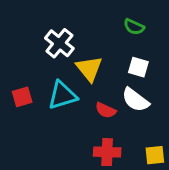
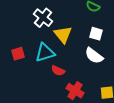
red semicircle: (106, 110) -> (58, 71), moved
red cross: (107, 152) -> (75, 91), turned 30

